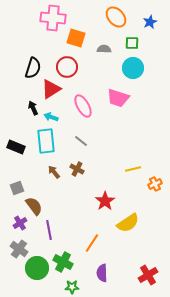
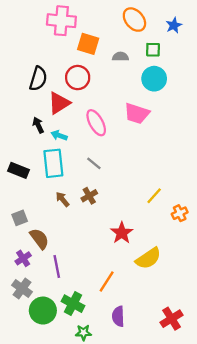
brown cross: (77, 169) -> (89, 196), turned 32
yellow line: (133, 169) -> (154, 196), turned -35

